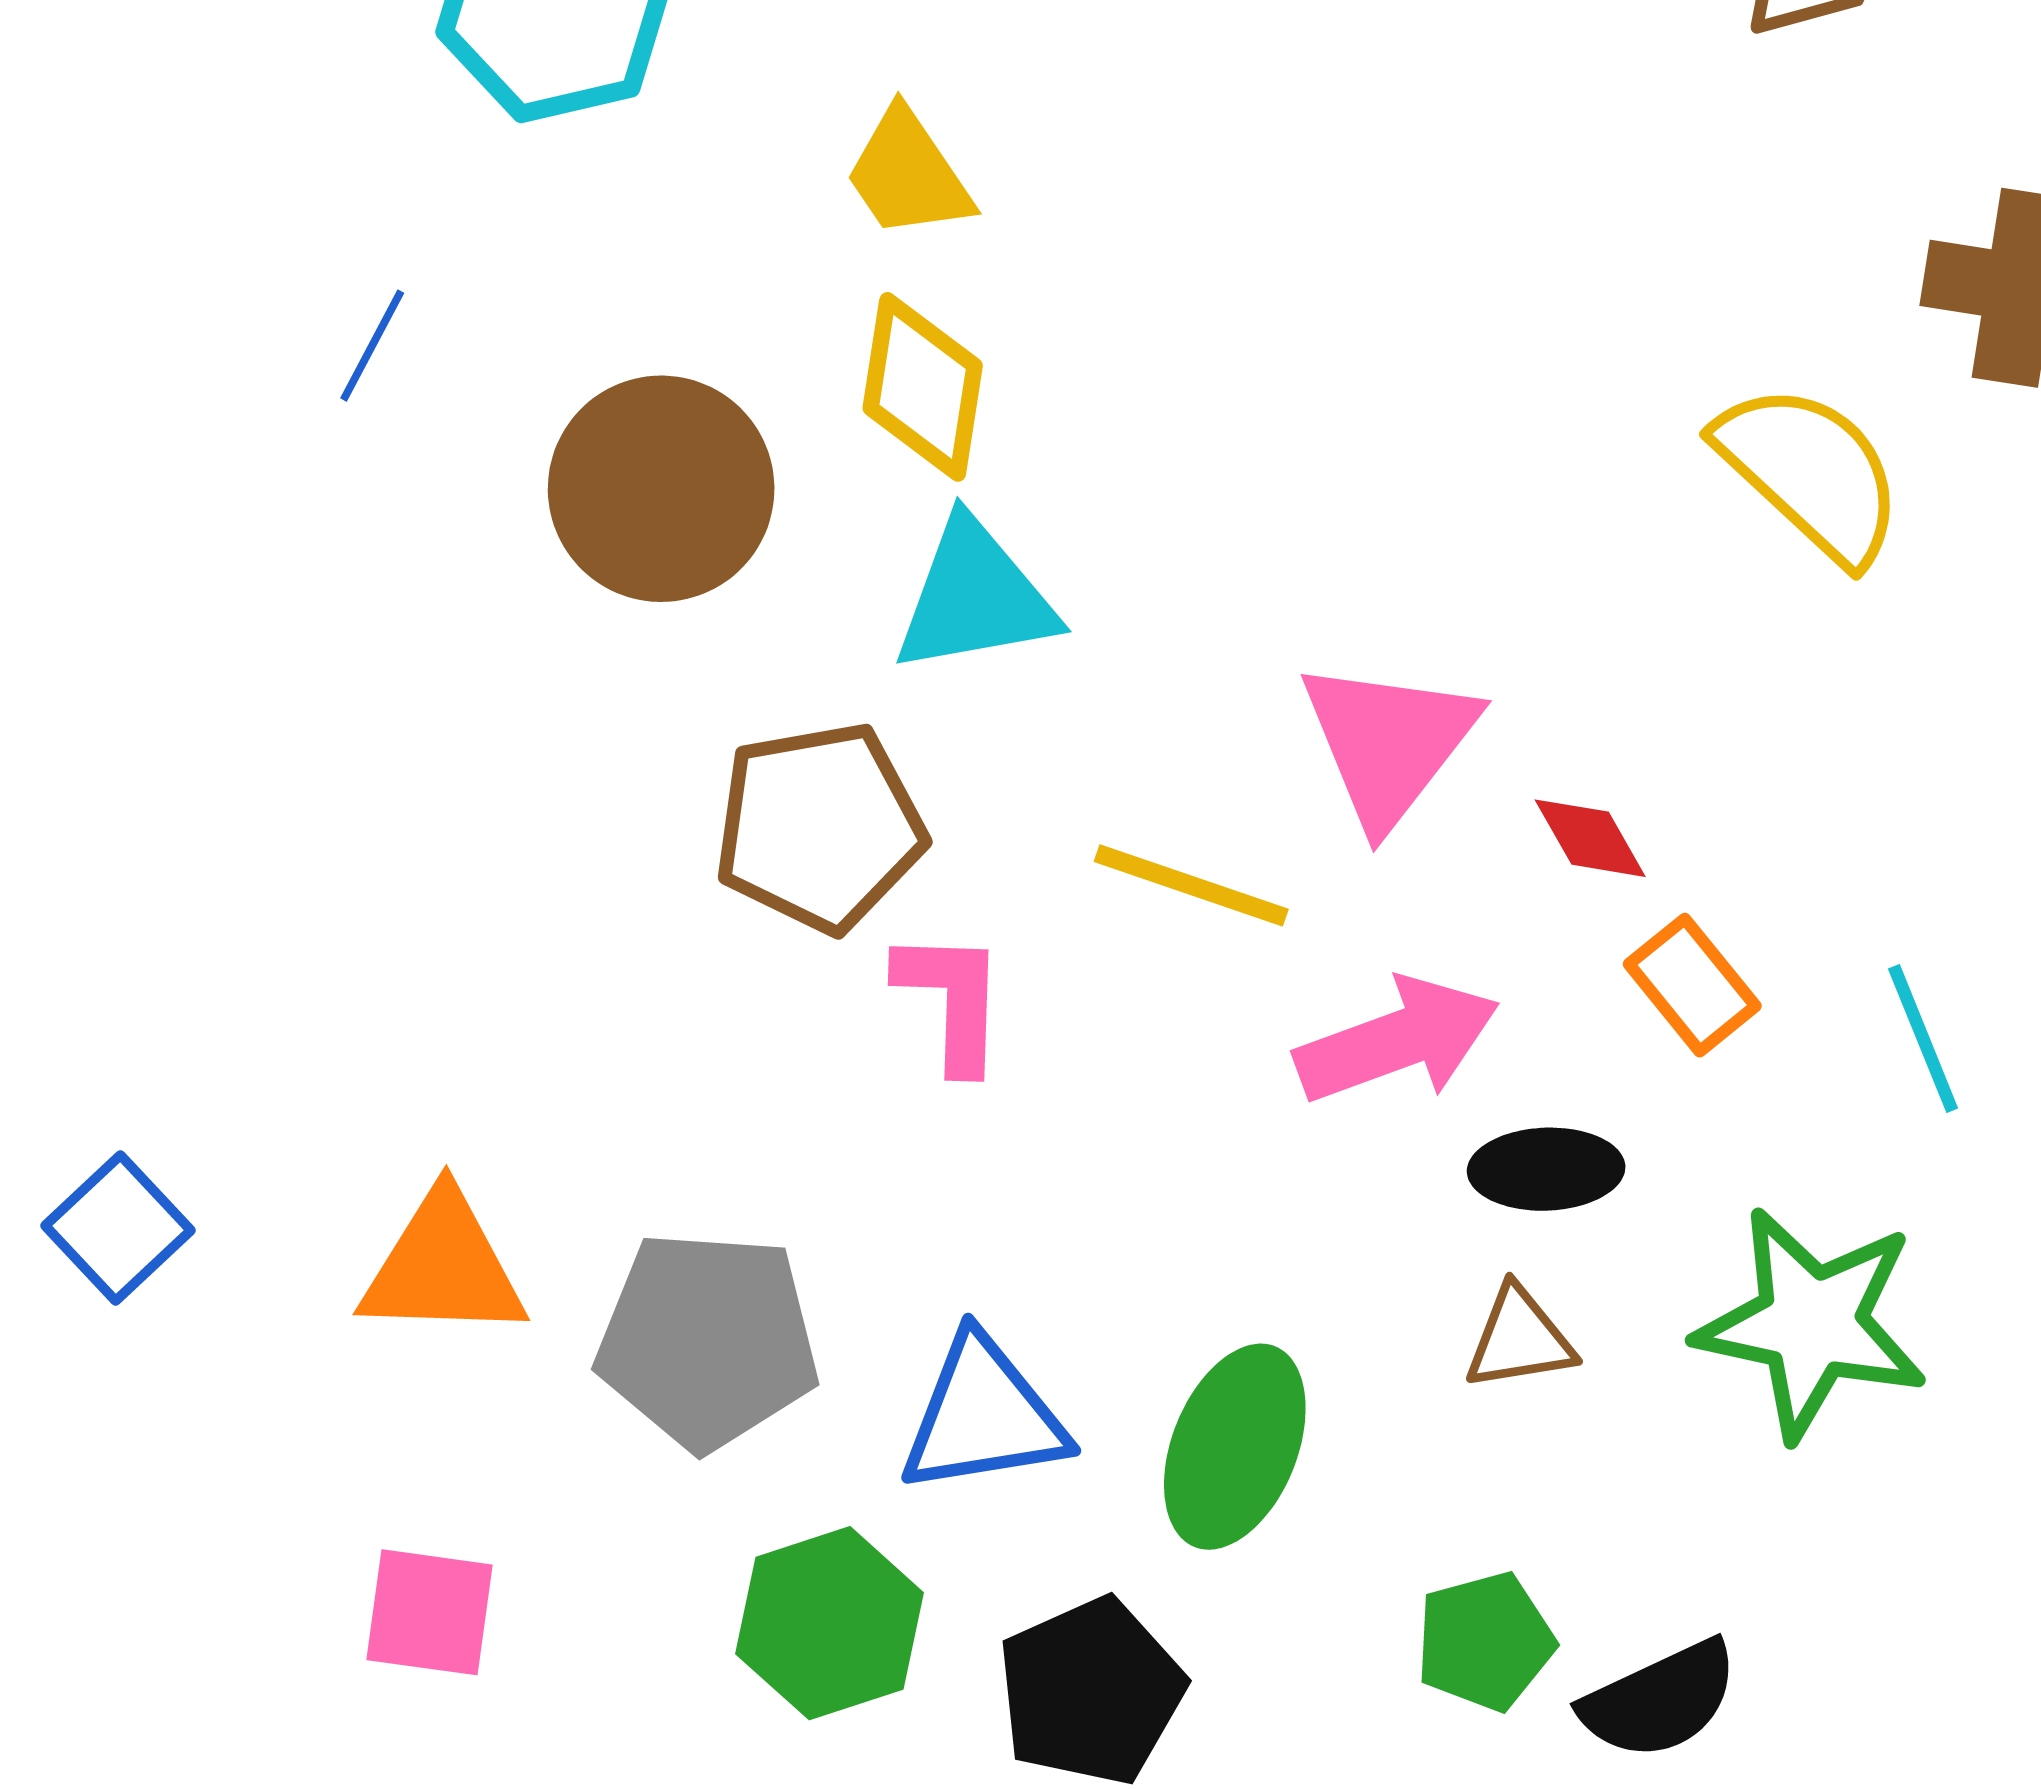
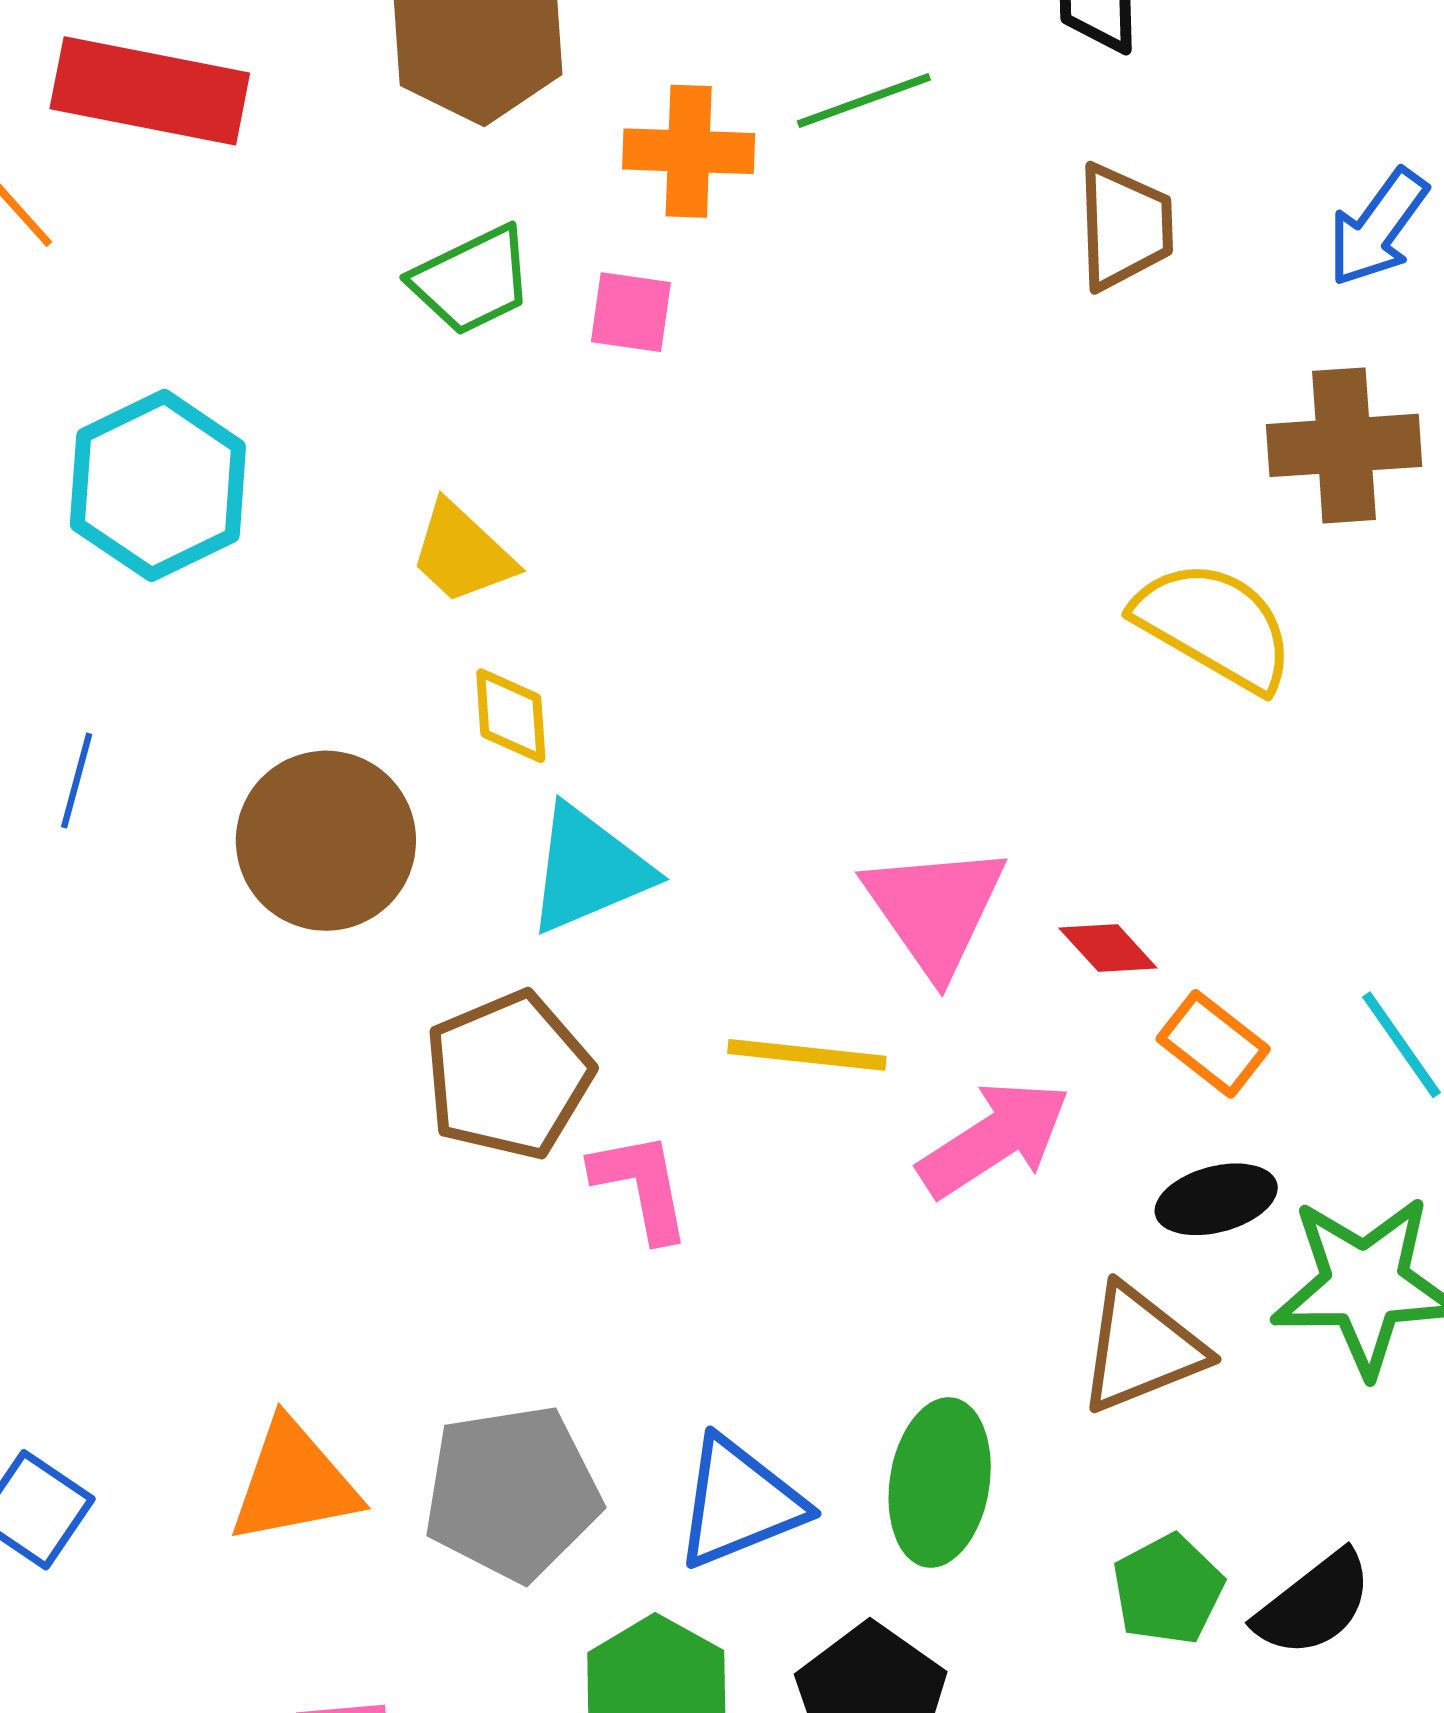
yellow diamond: (923, 387) -> (511, 716), size x0.7
black ellipse: (1546, 1169) -> (1216, 1199), moved
brown triangle: (1519, 1339) -> (1141, 1349), size x1.5

